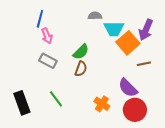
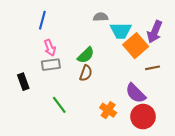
pink arrow: (47, 36) -> (50, 48), moved
gray rectangle: (48, 61) -> (51, 65), turned -36
black rectangle: (22, 103) -> (23, 82), moved, size x0.7

